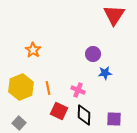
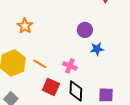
orange line: (48, 88) -> (40, 64), turned -48

